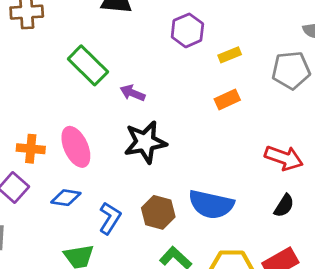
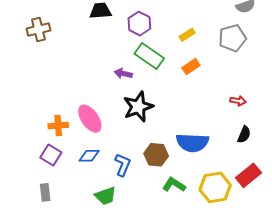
purple hexagon: (187, 30) -> (139, 24), moved
green rectangle: (88, 65) -> (149, 56), moved
red arrow: (284, 158) -> (238, 101), size x0.6

